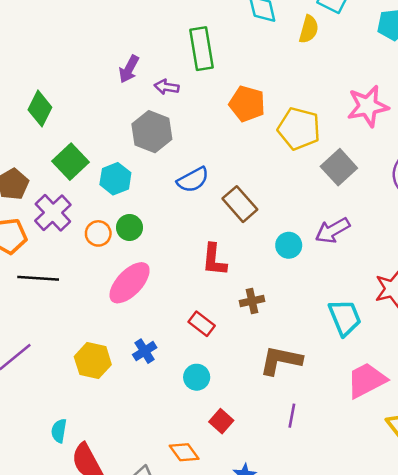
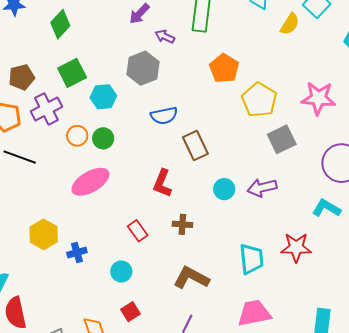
blue cross: (145, 351) -> (77, 253), moved

